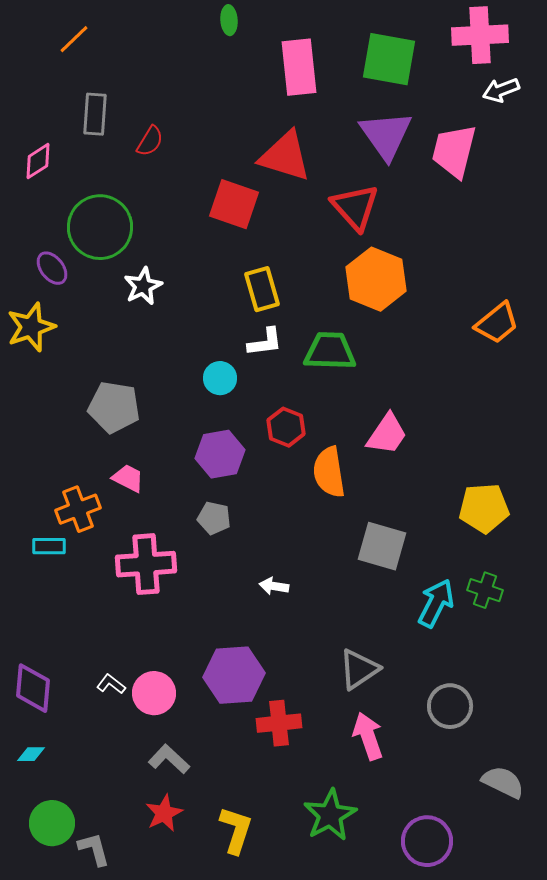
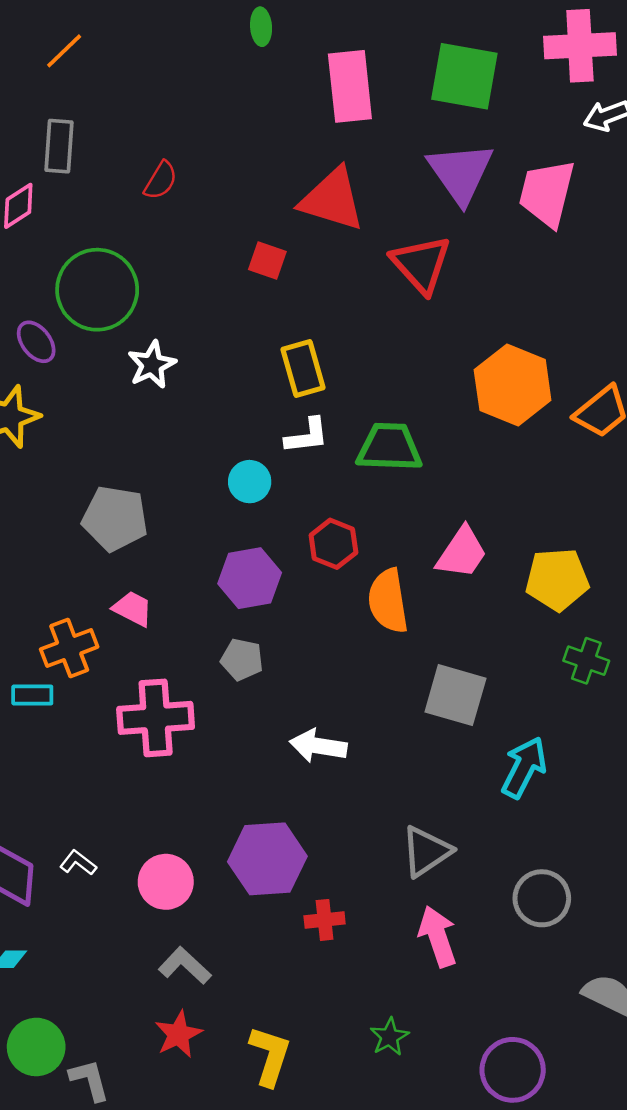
gray rectangle: (95, 114) -> (59, 146), moved
red square: (234, 204) -> (267, 260), size x0.6
orange hexagon: (376, 279) -> (513, 385), moved
yellow pentagon: (484, 508) -> (557, 579), moved
white arrow: (274, 586) -> (318, 746), size x1.5
green cross: (485, 590) -> (586, 661), moved
white L-shape: (111, 684) -> (78, 863), moved
red cross: (279, 723) -> (325, 920), size x0.7
green star: (330, 815) -> (389, 1037), size x0.6

